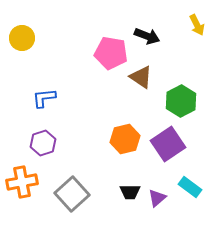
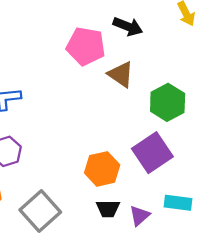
orange hexagon: (125, 139) -> (102, 169), moved
cyan rectangle: (190, 187) -> (178, 203), turned -30

